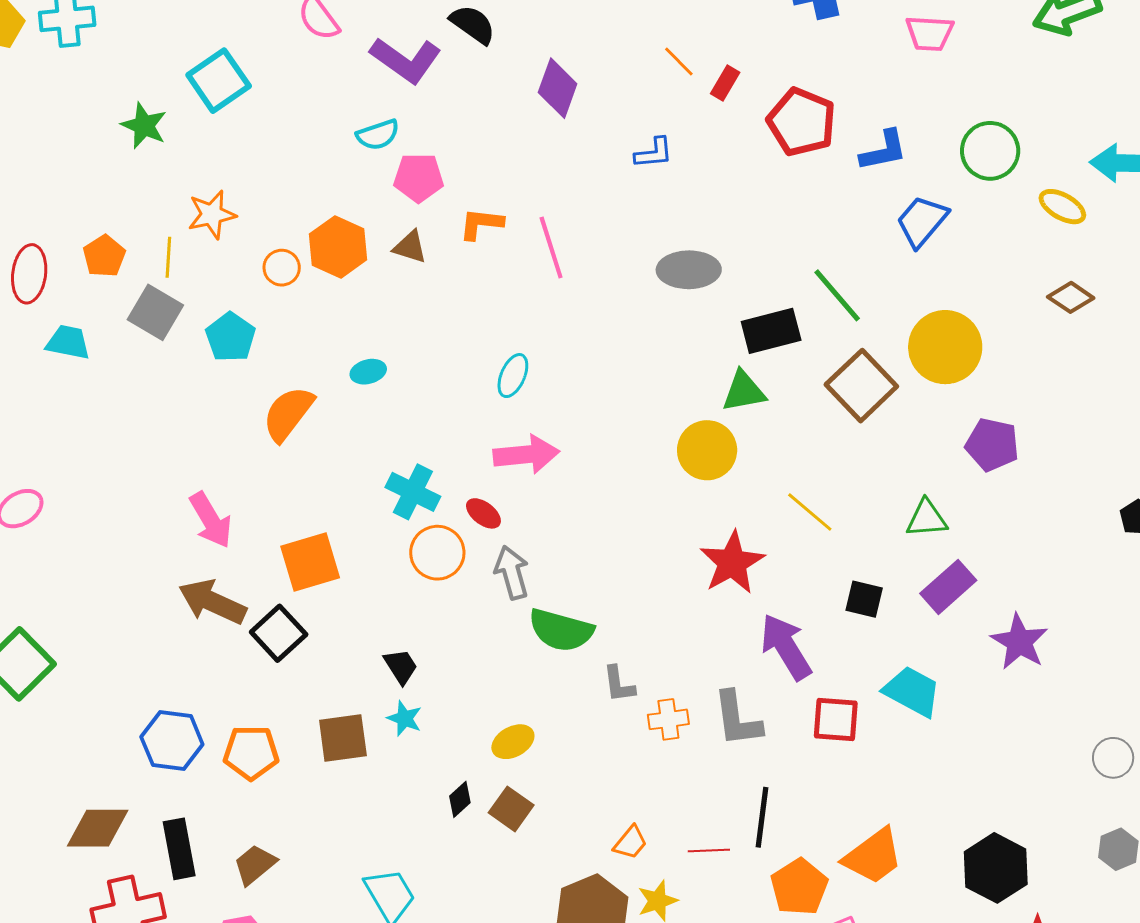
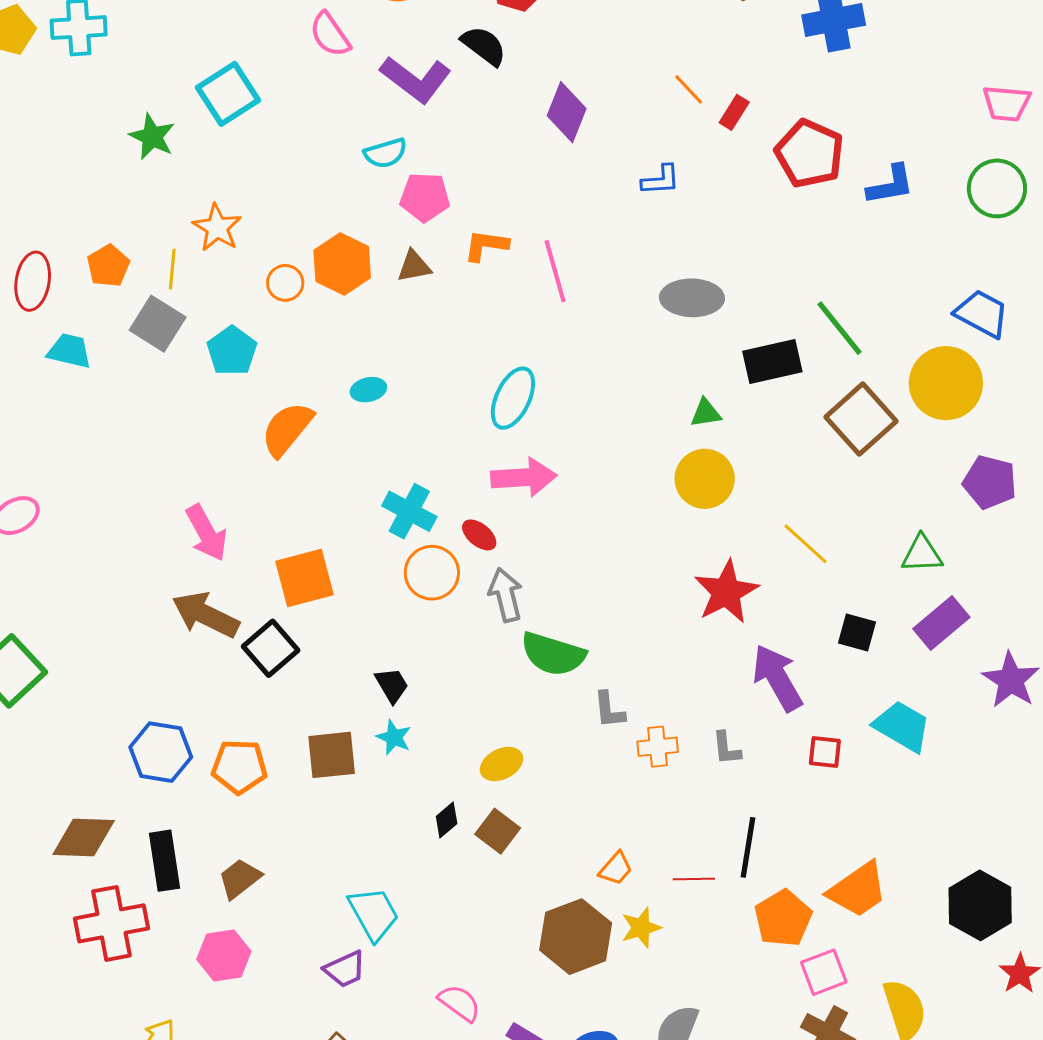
pink trapezoid: (930, 33) -> (1007, 103), moved
orange star: (212, 215) -> (217, 228), turned -30
blue trapezoid: (922, 221) -> (982, 314), moved, turned 76
brown triangle: (410, 247) -> (414, 266), turned -30
cyan ellipse: (513, 376) -> (513, 398), size x1.4
green triangle: (744, 391) -> (706, 413), moved, size x0.7
gray L-shape: (737, 719) -> (726, 748), size x0.6
red square: (836, 720) -> (825, 752), size x0.7

